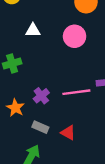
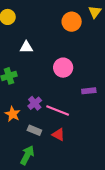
pink circle: (75, 36) -> (63, 68), moved
pink line: (76, 92) -> (58, 111), moved, turned 30

